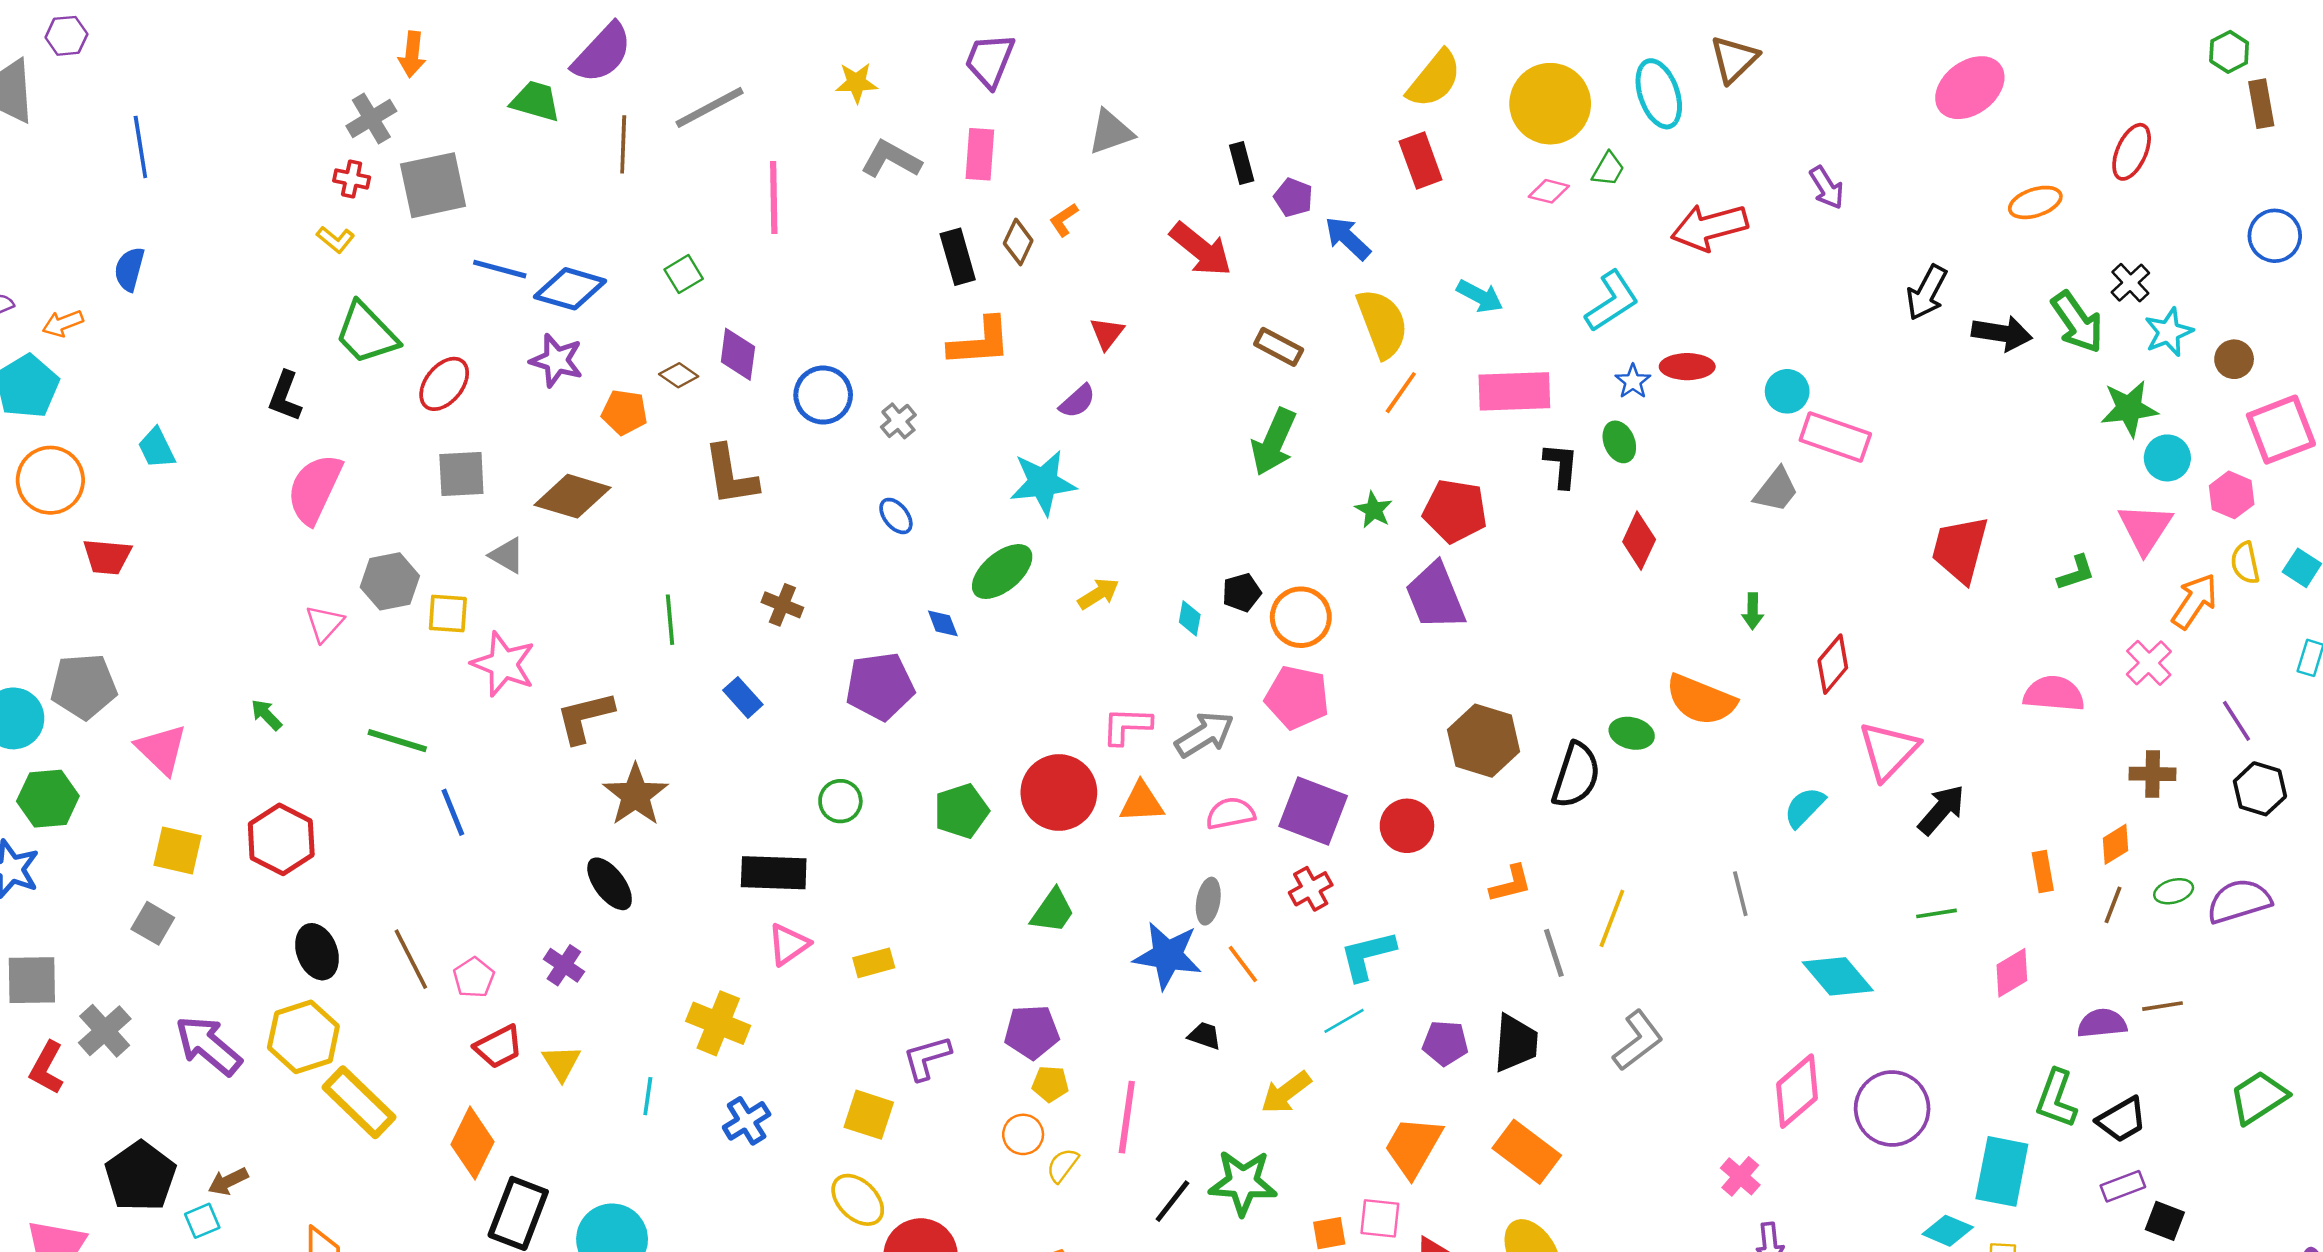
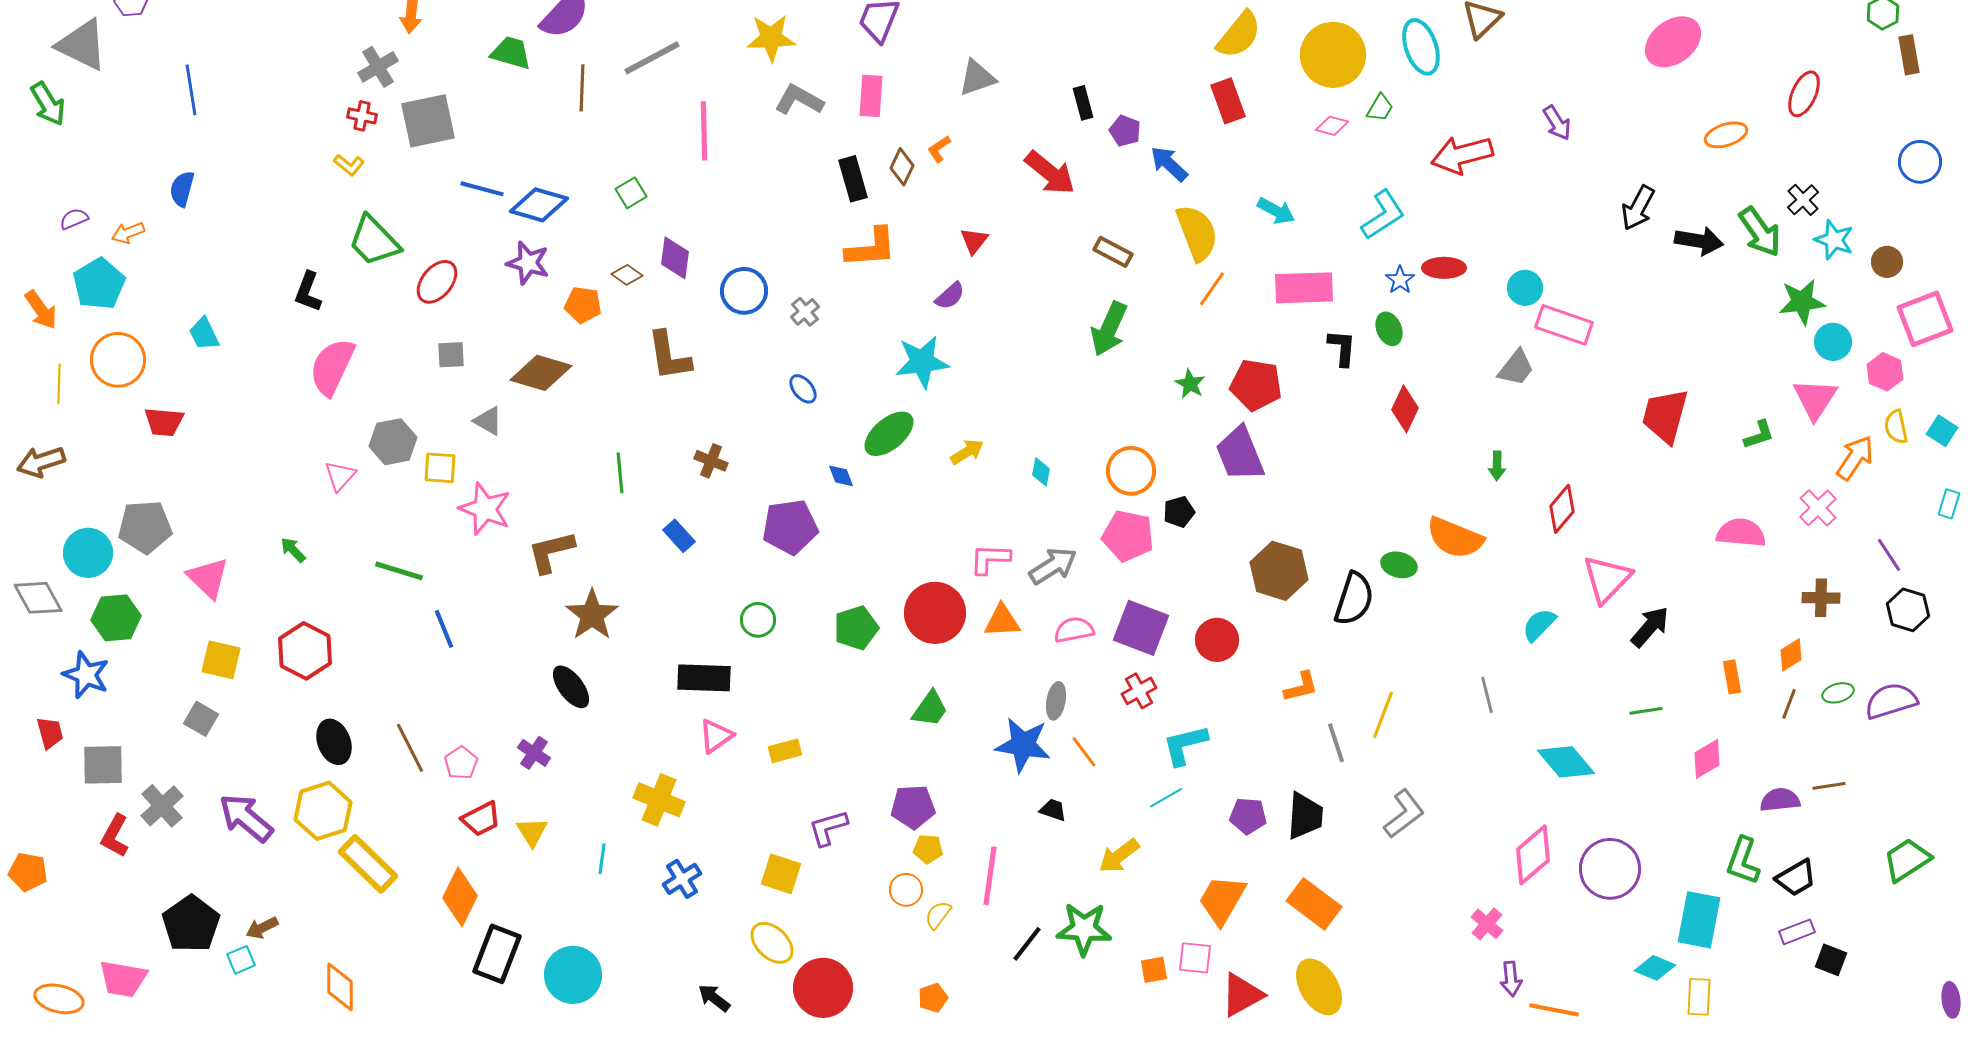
yellow star: (856, 83) -> (771, 38), size x1.4
cyan star: (2169, 332) -> (1834, 240), turned -30
gray square: (461, 474) -> (451, 355), size x0.7
black pentagon: (1242, 593) -> (1179, 512), moved

